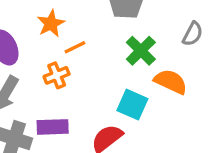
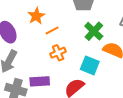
orange cross: (57, 75) -> (58, 53), moved

